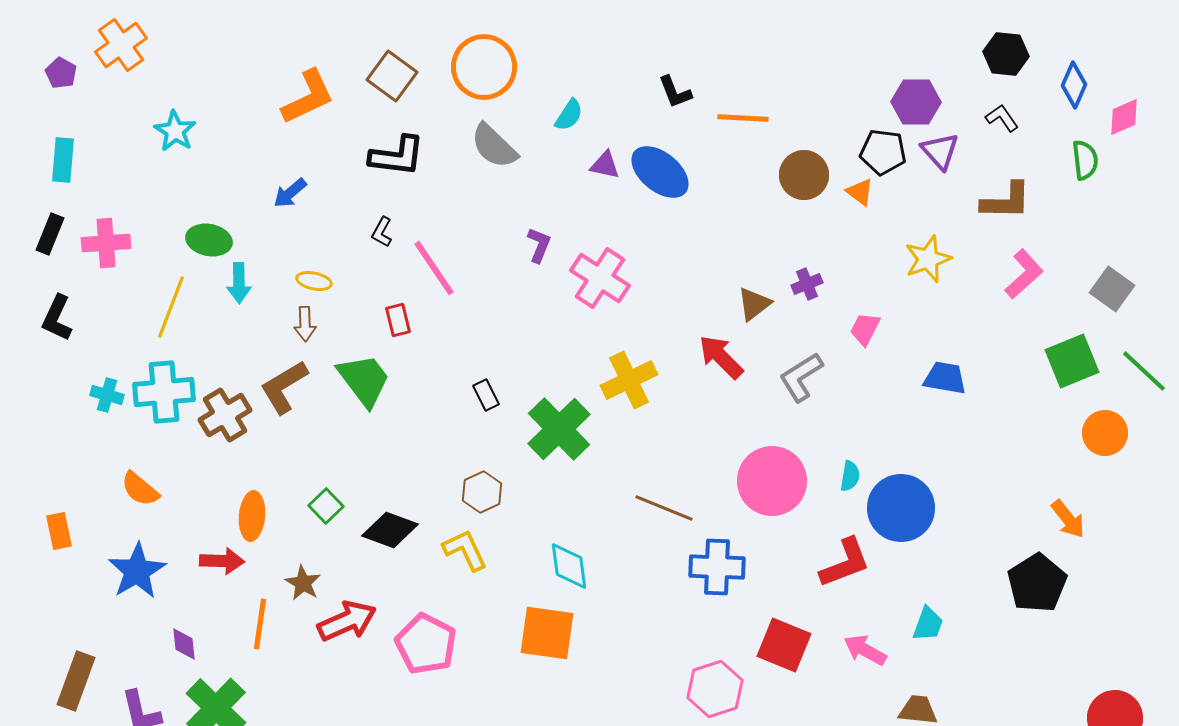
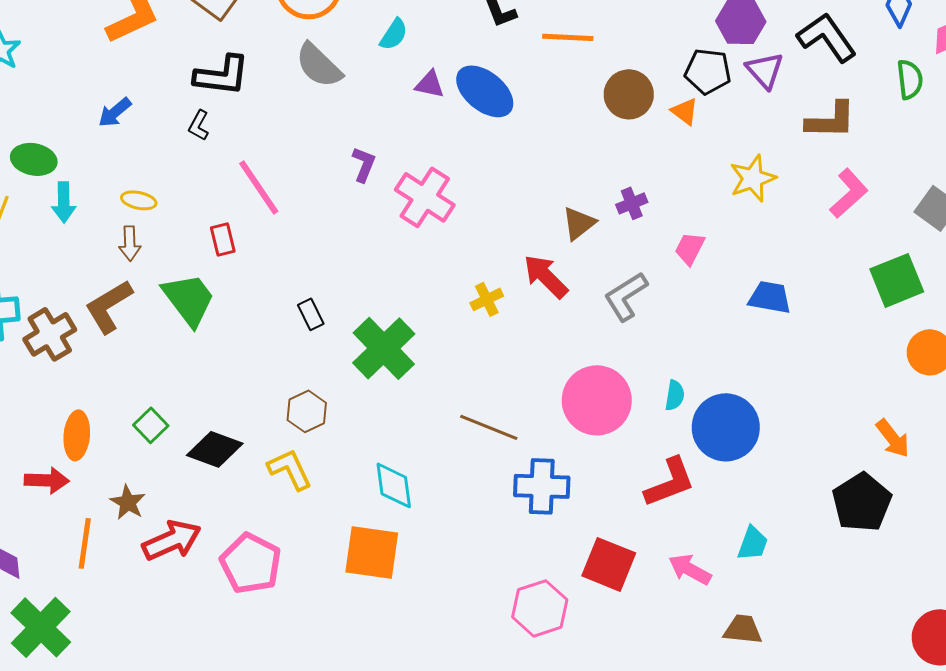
black L-shape: (1002, 118) -> (827, 37), size x1.8
black L-shape: (382, 232) -> (199, 125), moved
yellow cross: (629, 380) -> (487, 299), moved, size x0.6

